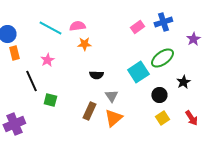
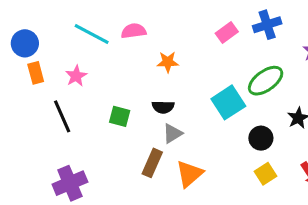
orange star: (84, 44) -> (168, 62), moved
pink star: (47, 60) -> (76, 76), moved
gray triangle: (111, 96) -> (172, 133), moved, turned 32
green square: (50, 100) -> (120, 116), moved
purple cross: (14, 124) -> (70, 183), moved

